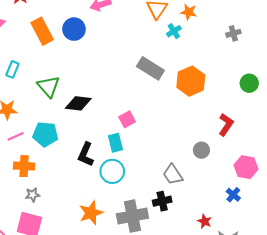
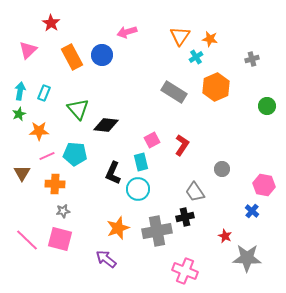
orange hexagon: (191, 81) -> (216, 87), moved
red L-shape: (226, 125) -> (182, 145), moved

